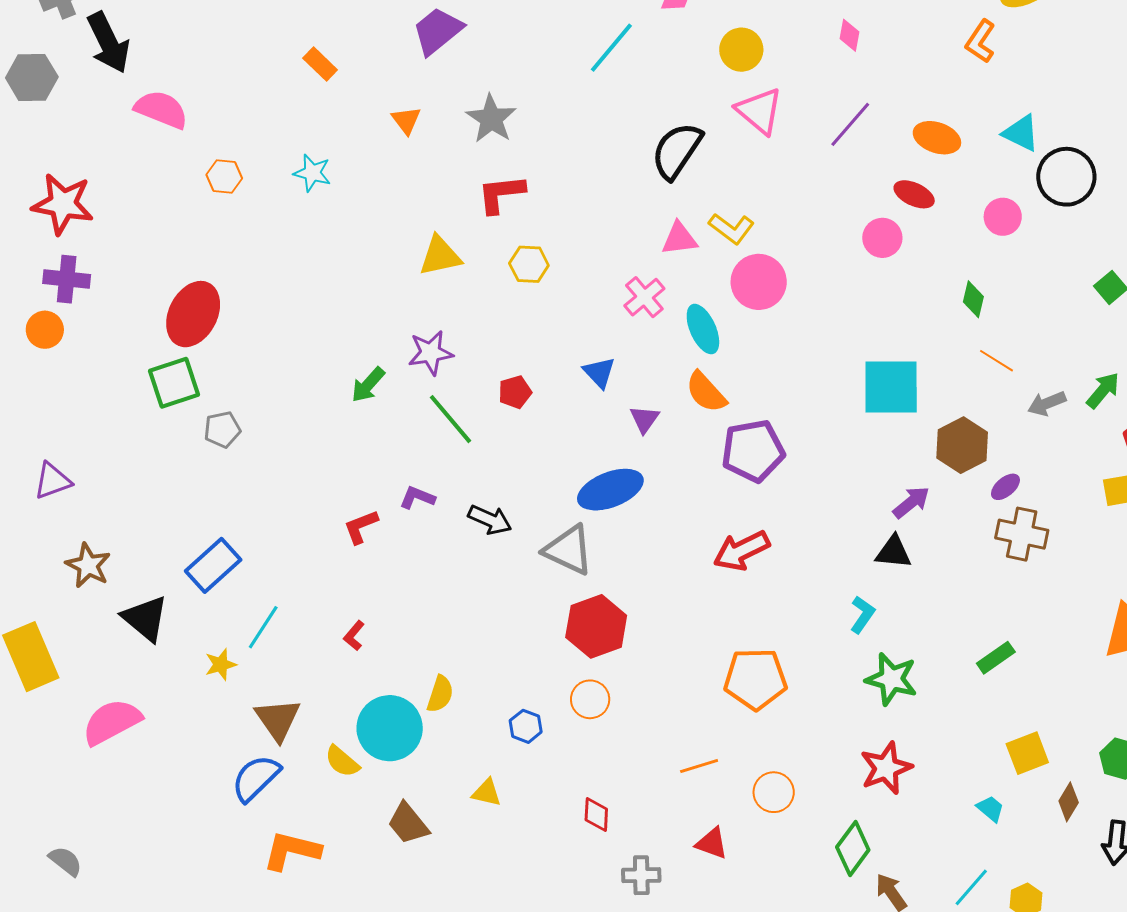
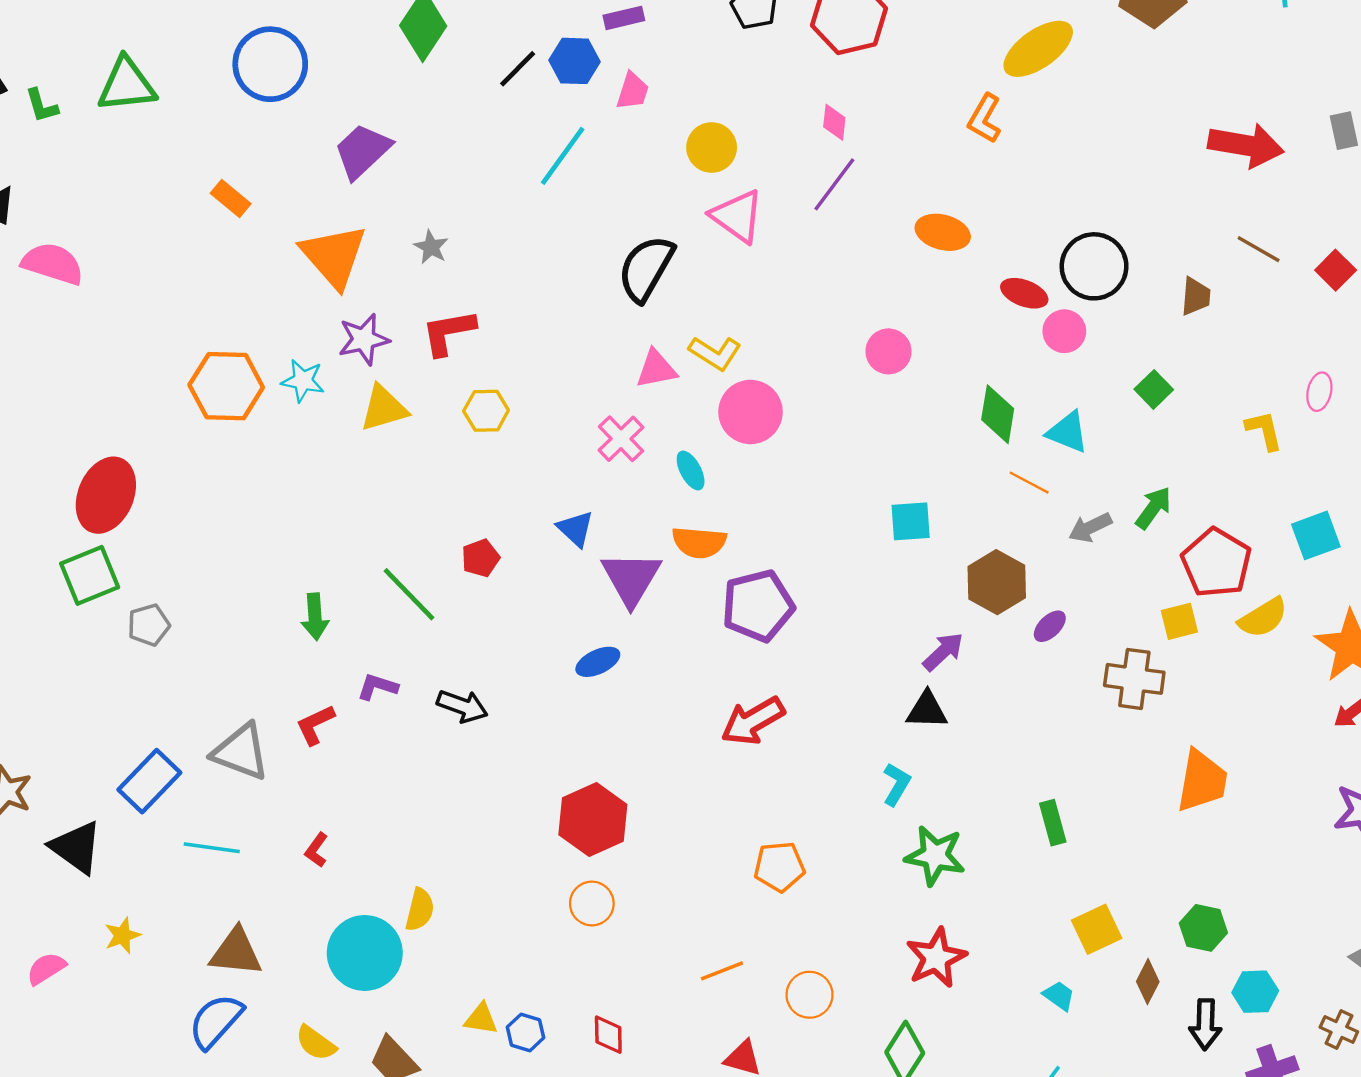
gray star: (491, 119) -> (431, 247), size x0.6
orange triangle: (406, 120) -> (334, 256), size x2.0
purple line: (850, 124) -> (834, 184), moved
cyan triangle: (1021, 133) -> (1068, 432), moved
cyan star: (312, 173) -> (303, 381), moved
orange hexagon: (224, 177) -> (226, 386), moved, size x1.8
red ellipse: (914, 194) -> (1024, 293), moved
pink circle: (1003, 217) -> (1064, 331), moved
green diamond: (973, 299) -> (998, 414), size x1.4
cyan ellipse: (703, 329) -> (691, 470), size x0.7
purple star: (431, 353) -> (364, 339), moved
green arrow: (368, 385) -> (315, 617), moved, turned -42
cyan square: (891, 387) -> (911, 521), size x0.6
orange semicircle: (706, 392) -> (699, 542), turned -39
purple triangle: (644, 419) -> (631, 578), size x1.8
blue ellipse: (610, 490) -> (598, 662), size x0.6
brown cross: (1022, 534) -> (1134, 679), moved
gray triangle: (568, 550) -> (241, 752), moved
cyan line: (263, 627) -> (212, 848), turned 69
green rectangle: (996, 658) -> (1053, 823), turned -66
yellow star: (221, 665) -> (122, 935), moved
orange pentagon: (755, 679) -> (779, 867), size x0.7
brown triangle: (278, 719) -> (236, 952), turned -45
pink semicircle: (112, 722) -> (46, 968), size x0.6
blue hexagon: (526, 726) -> (525, 1032), moved
yellow semicircle: (342, 761) -> (316, 1043), moved

